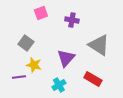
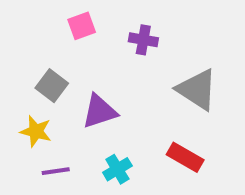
purple triangle: (66, 58) -> (100, 111), moved, turned 30
yellow star: (34, 65) -> (36, 131), moved
purple line: (19, 77) -> (56, 171), moved

